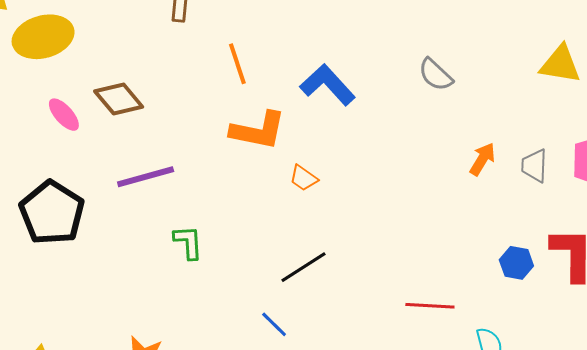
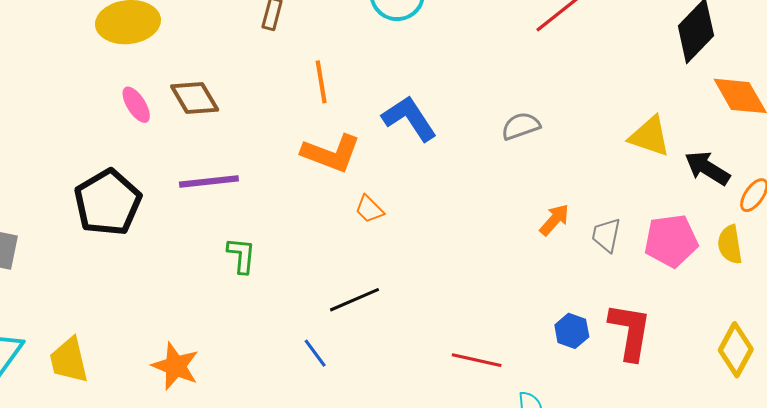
gray semicircle: (435, 75) -> (521, 126), turned 108

